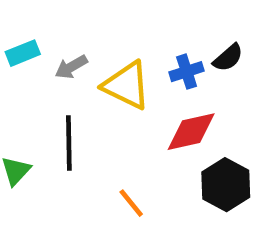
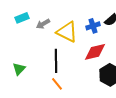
black line: (69, 143) -> (56, 61), moved
orange line: (131, 203) -> (57, 84), moved

